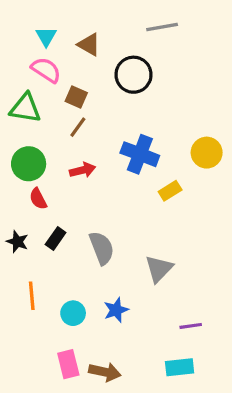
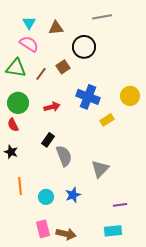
brown triangle: (89, 45) -> (56, 28), turned -35
brown square: (76, 97) -> (63, 67), moved, turned 32
brown line: (78, 127) -> (41, 74), moved
red semicircle: (38, 199) -> (13, 125), moved
black rectangle: (56, 238) -> (48, 140), moved

